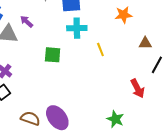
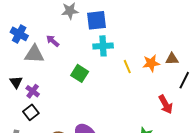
orange star: (123, 15) -> (151, 63), moved
green square: (53, 55) -> (80, 73), turned 30

